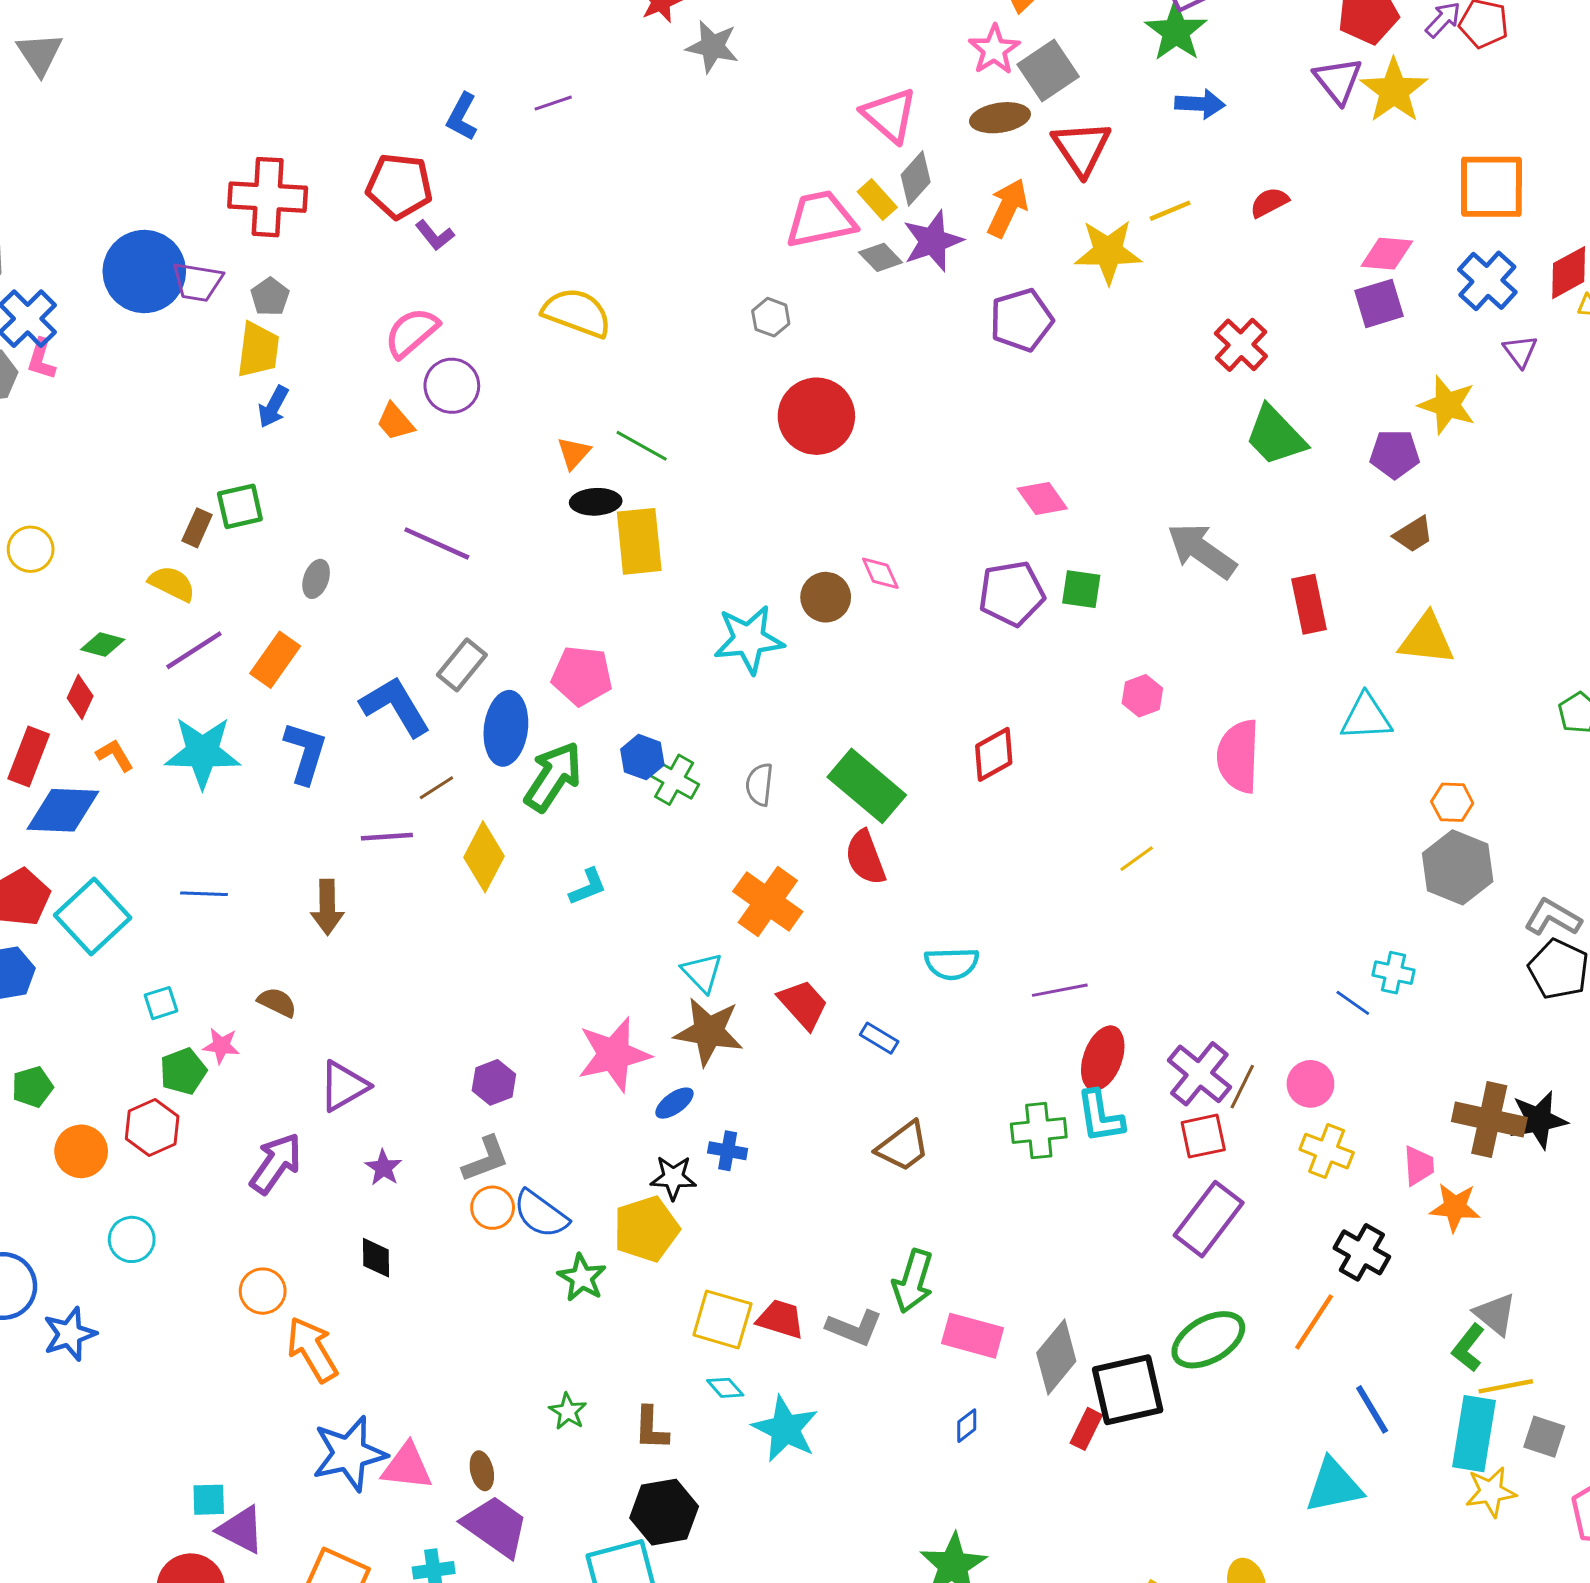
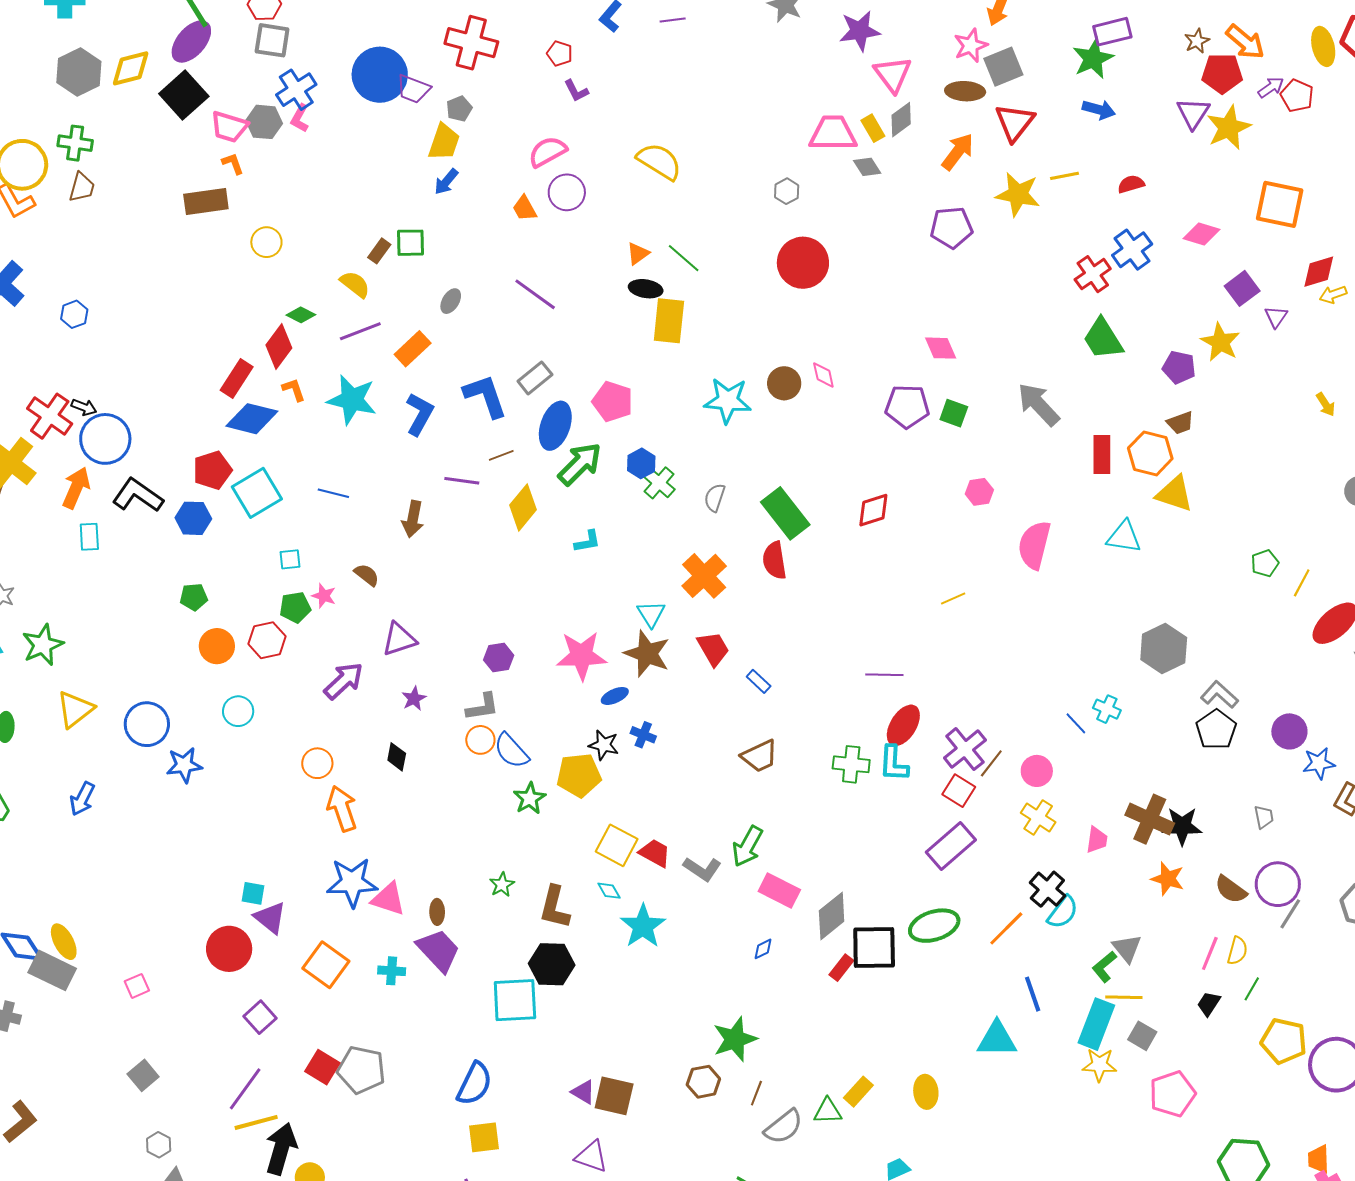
red pentagon: (399, 186) -> (560, 53), size x0.6
purple star: (933, 241) -> (860, 31), moved
blue cross: (1487, 281) -> (1132, 250), moved
purple square: (1379, 303) -> (1242, 288), moved, turned -32
red diamond: (80, 697) -> (279, 346), size x1.5
orange hexagon: (1452, 802) -> (1150, 453), moved, size x1.6
cyan semicircle: (952, 964) -> (1063, 912), moved, turned -63
red square: (1203, 1136) -> (959, 791), turned 32
orange star: (1455, 1207) -> (1168, 879), moved
brown L-shape: (651, 1428) -> (555, 907), size x1.4

